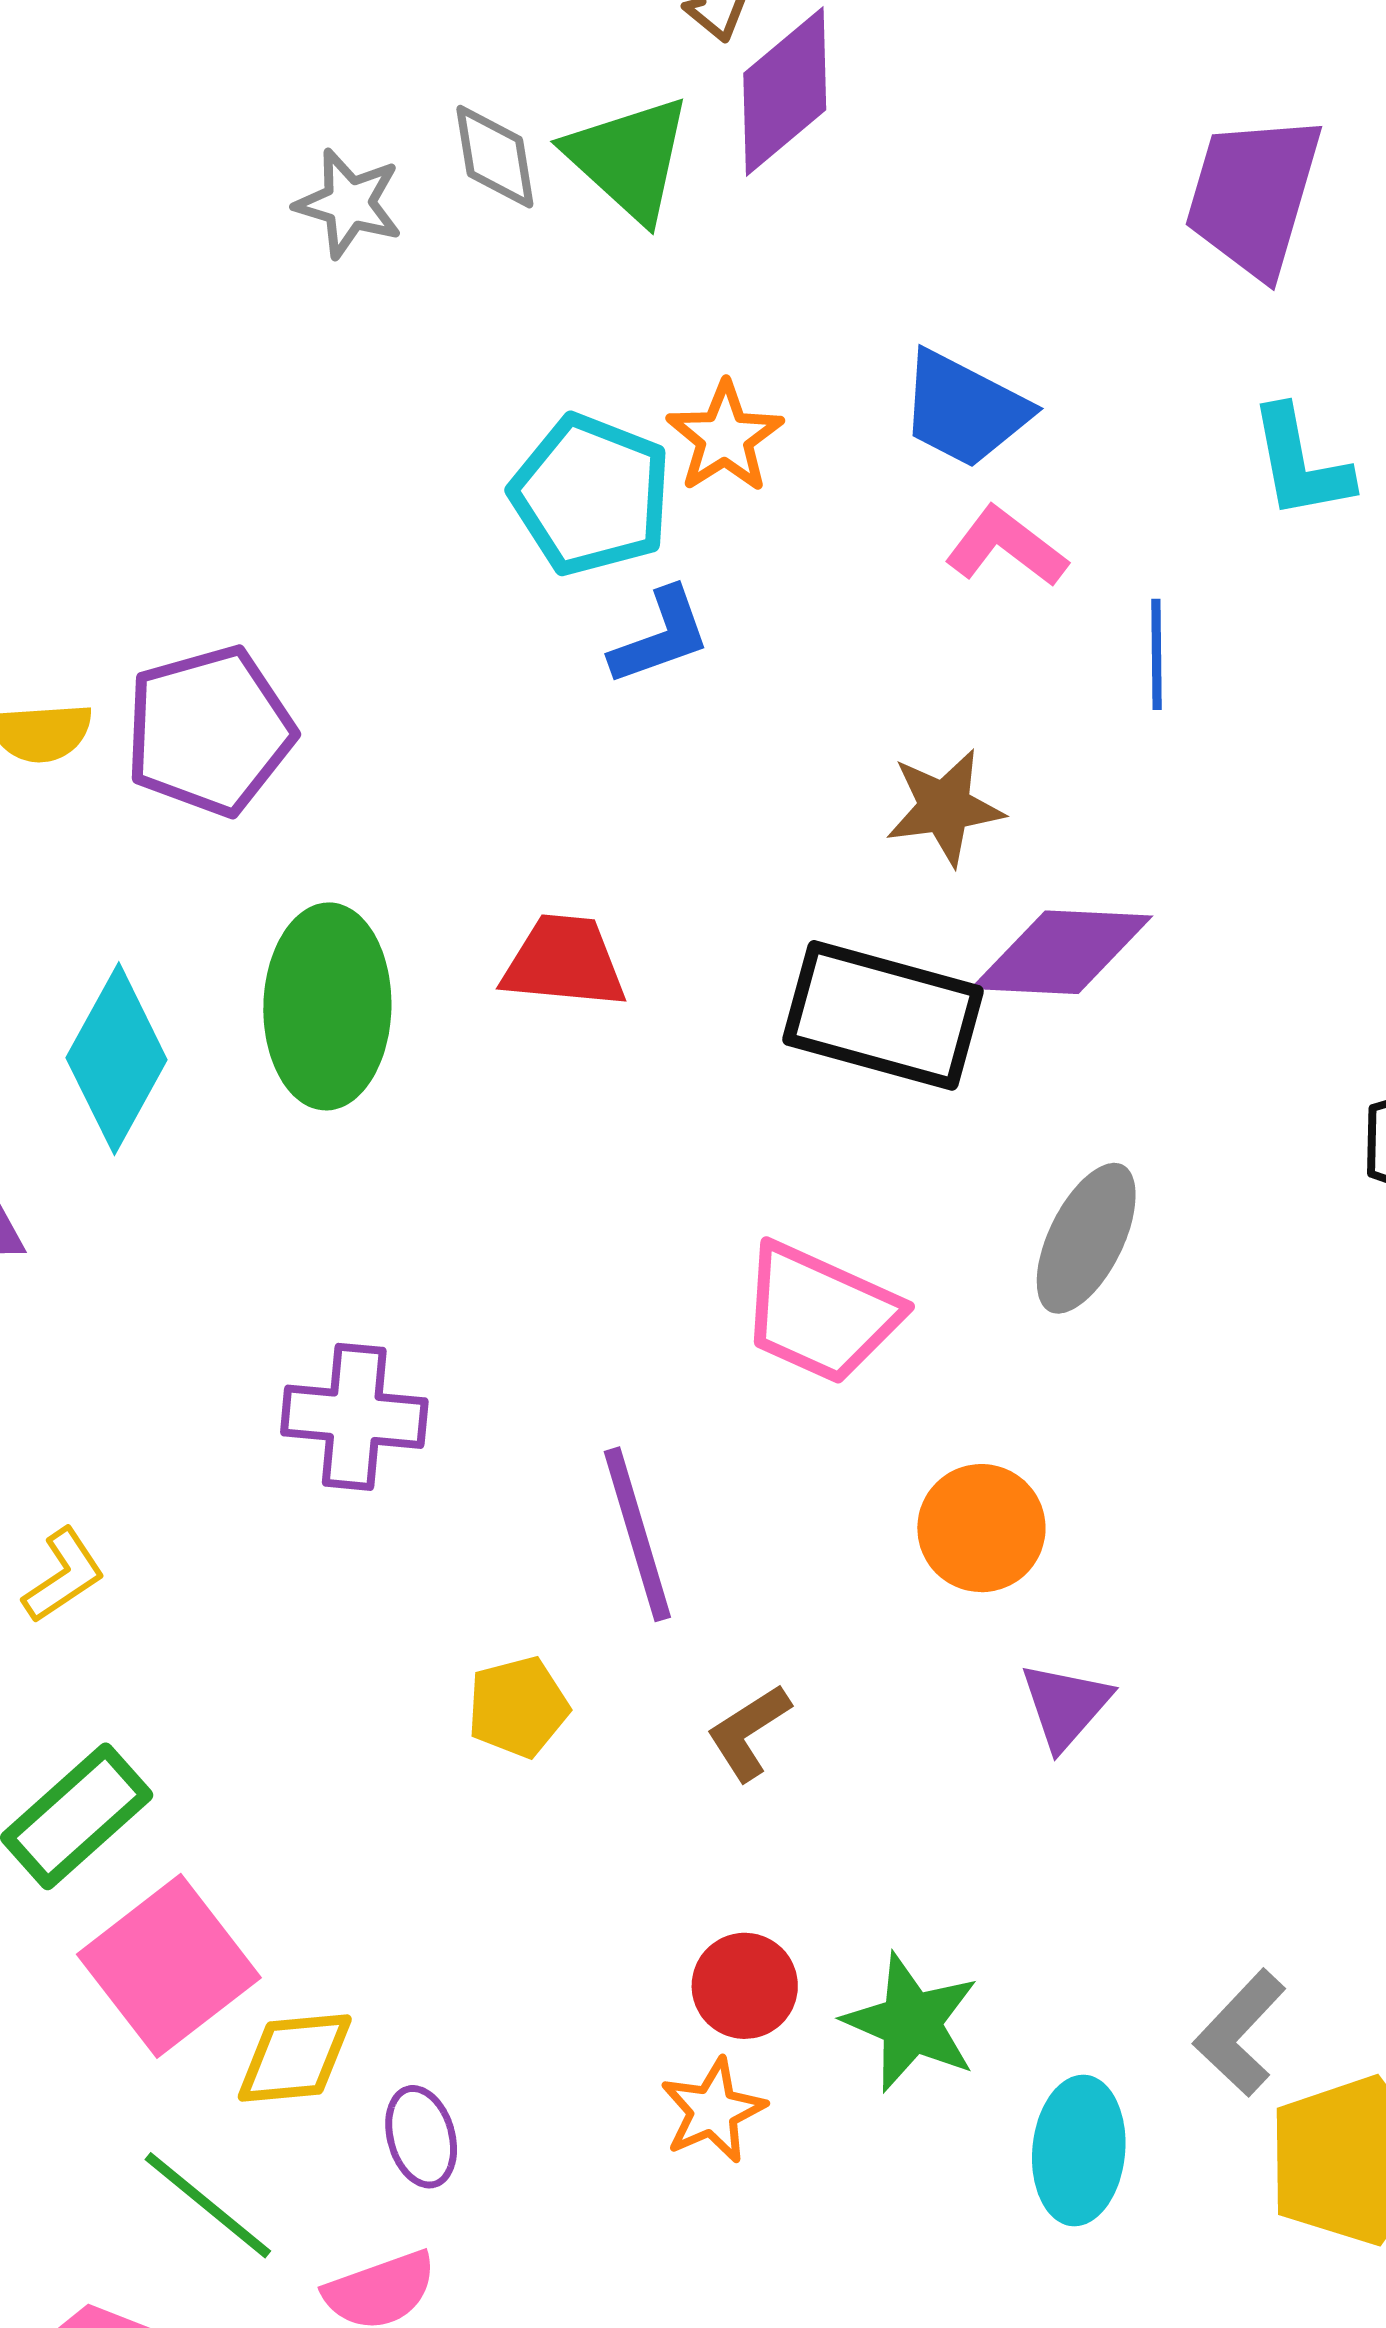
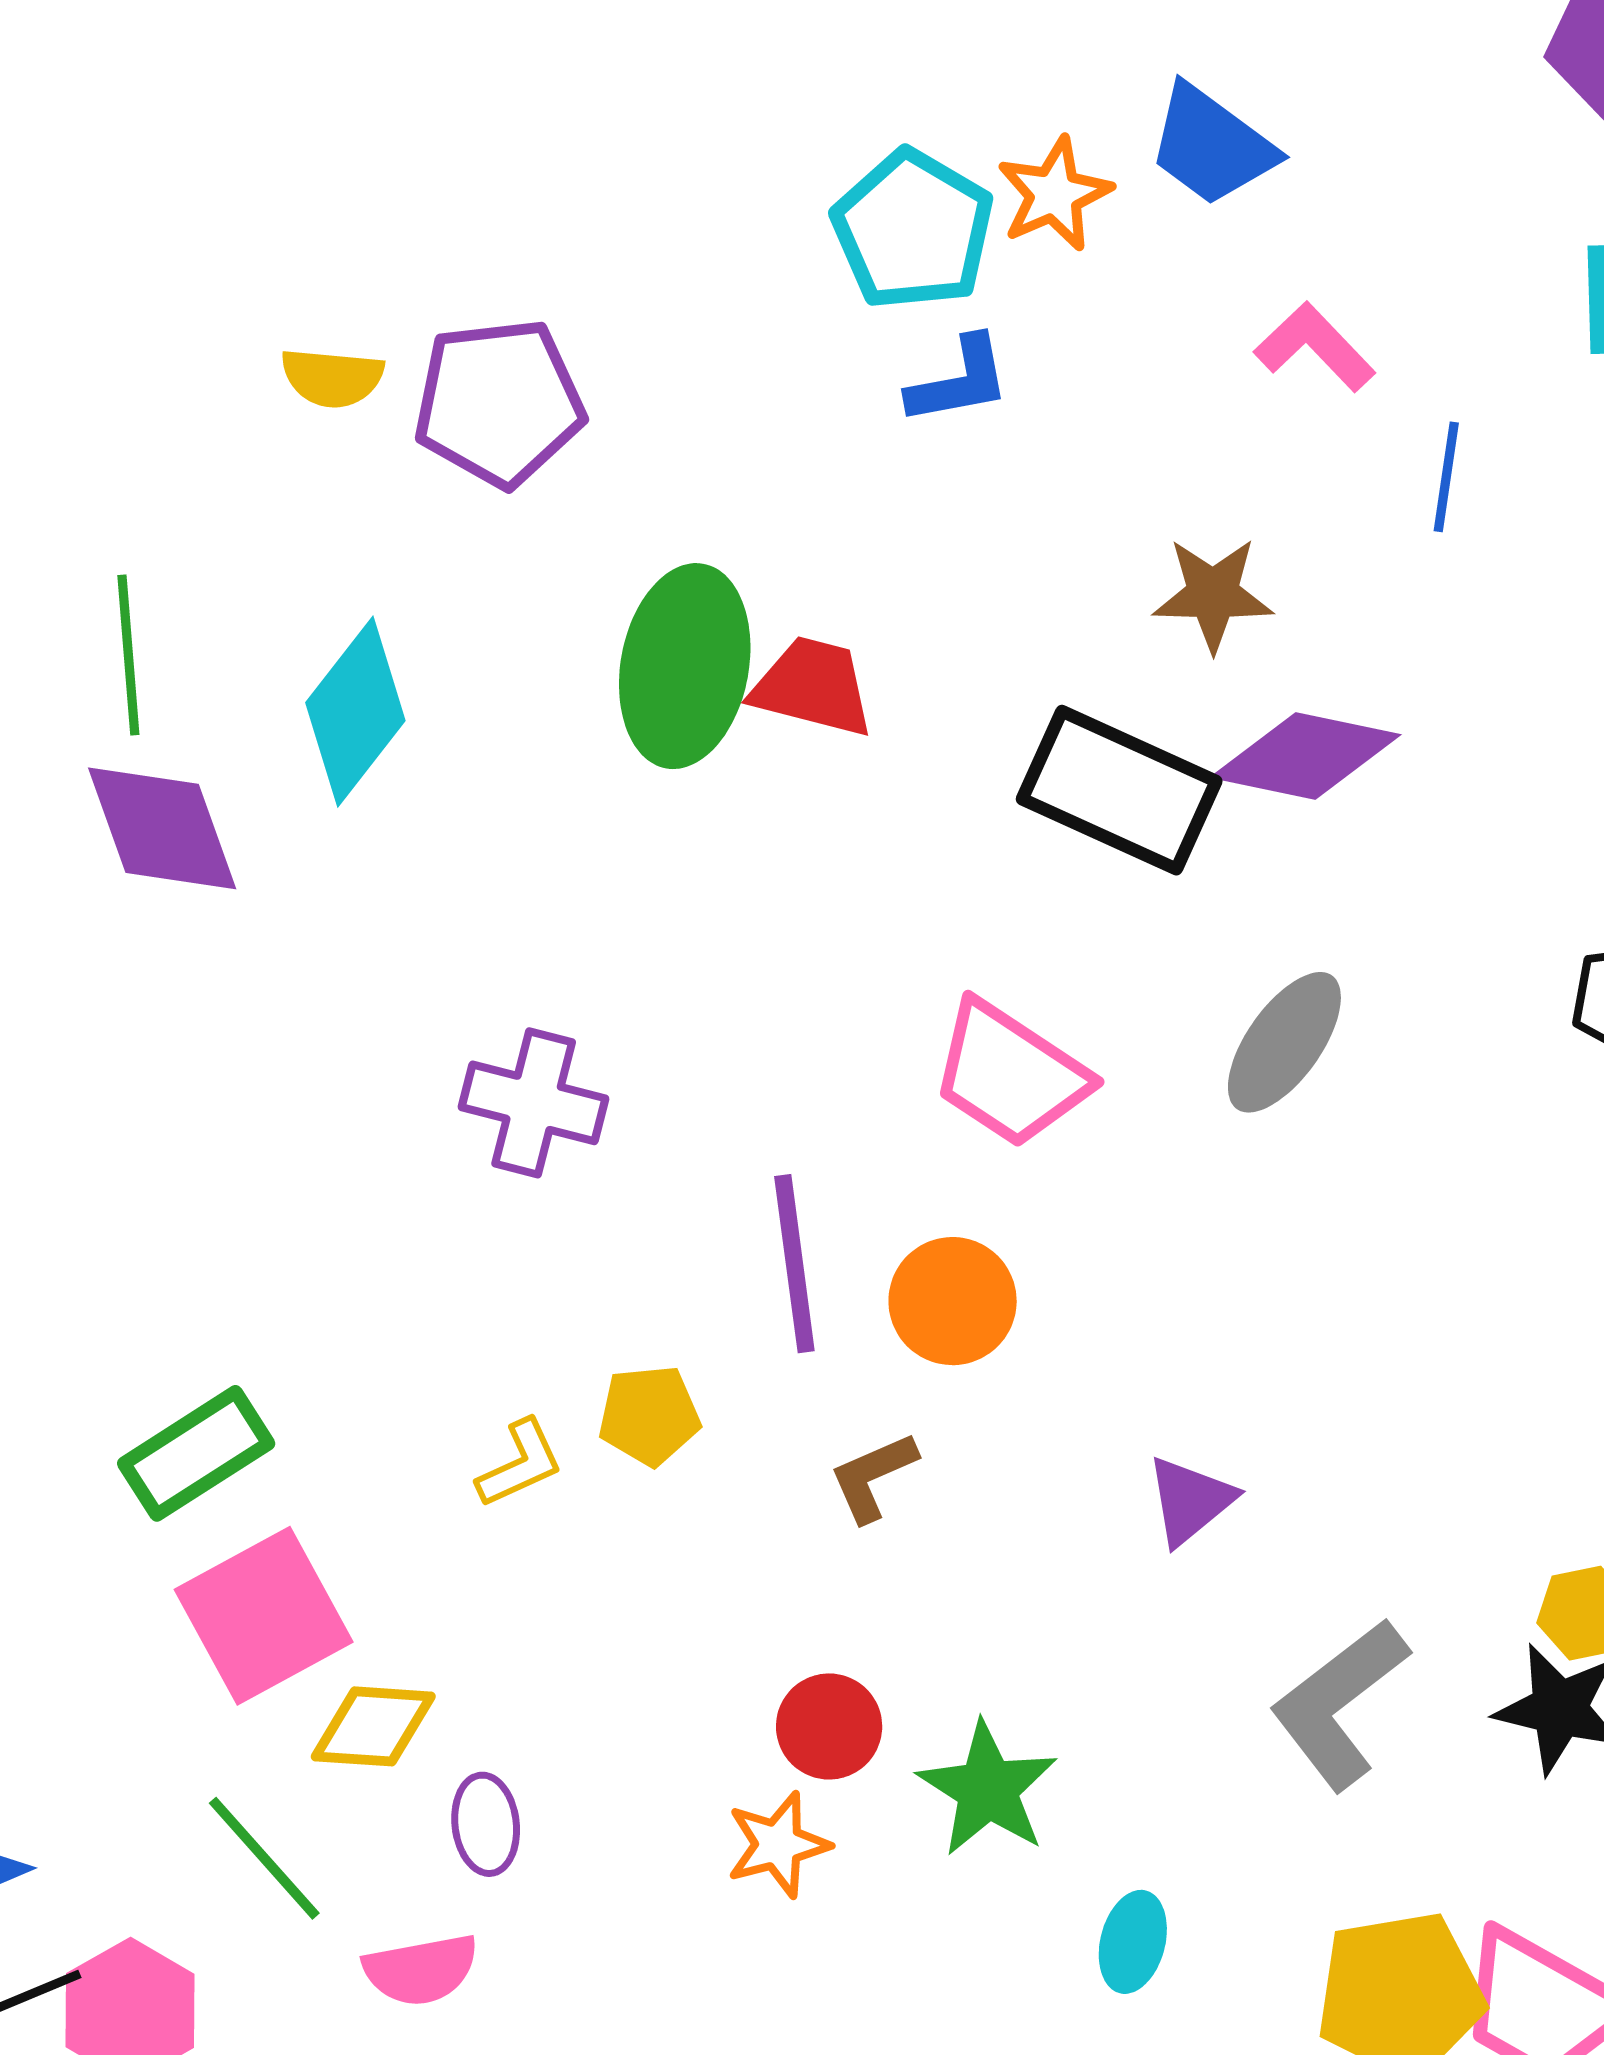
blue trapezoid: (964, 409) -> (1212, 145), moved
green ellipse: (327, 1006) -> (685, 666), moved
orange circle: (981, 1528) -> (953, 1301), moved
yellow L-shape: (64, 1575) -> (520, 1464), moved
gray L-shape: (1240, 2033) -> (1339, 1704), moved, size x1.4
cyan ellipse: (1079, 2150) -> (1133, 1942), size x0.7

